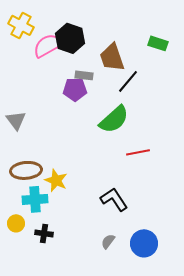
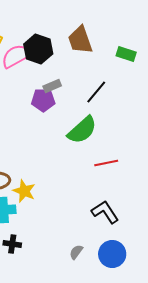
brown trapezoid: (112, 57) -> (80, 40), moved
gray rectangle: (84, 75) -> (52, 86), turned -30
black L-shape: (114, 199) -> (105, 212), moved

